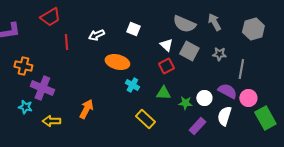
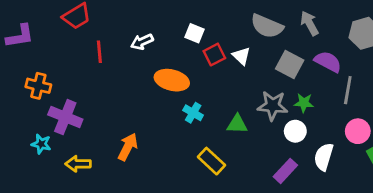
gray square: (189, 51) -> (290, 64), moved
gray star: (219, 54) -> (273, 106), moved, size x1.5
red square: (166, 66) -> (214, 55), moved
purple semicircle: (227, 91) -> (328, 62), moved
green star: (185, 103) -> (304, 103), moved

